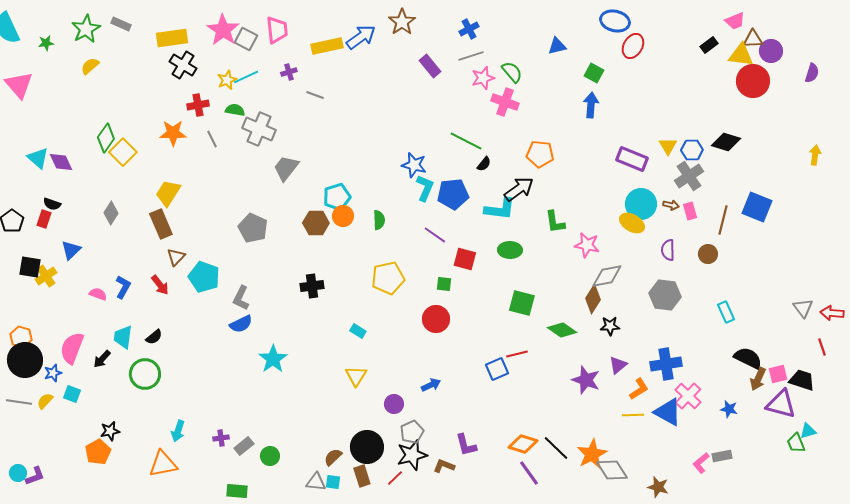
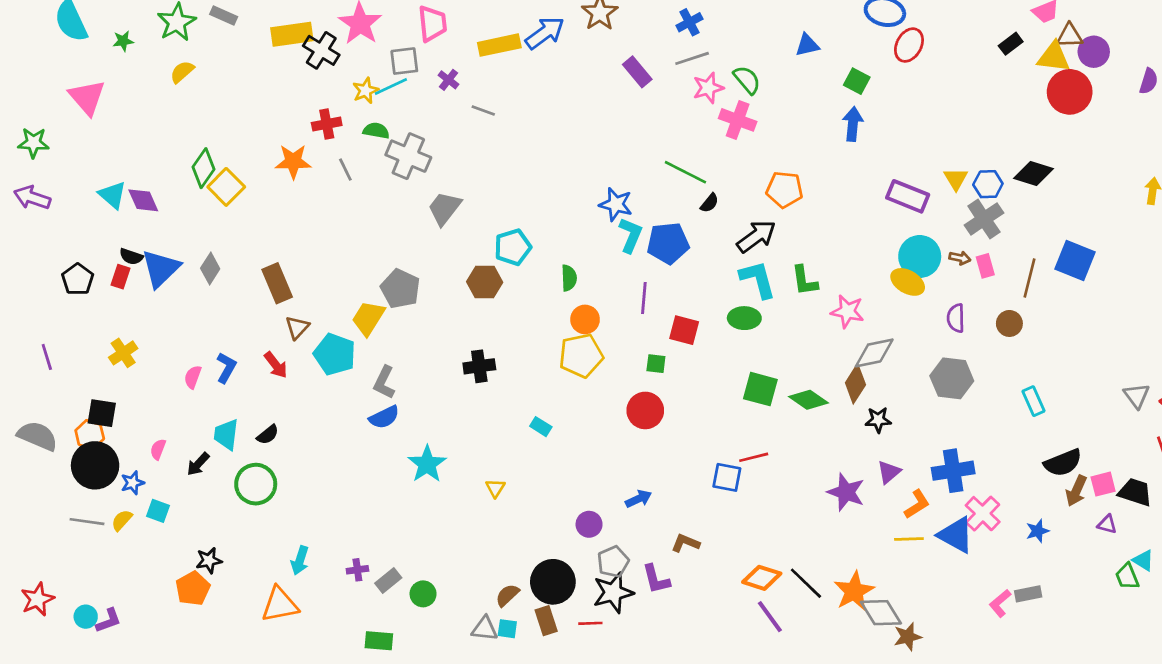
gray square: (246, 39) -> (404, 61), moved, turned -35
black cross: (183, 65) -> (321, 50), moved
purple cross: (289, 72) -> (448, 80), turned -35
yellow trapezoid: (168, 193) -> (368, 318), moved
cyan L-shape: (500, 209) -> (758, 279), moved, turned -112
orange circle: (343, 216) -> (585, 319), moved
purple line: (435, 235) -> (644, 298), turned 60
blue triangle: (71, 250) -> (161, 269), moved, size x1.5
black square: (30, 267) -> (102, 413), moved
pink semicircle: (98, 294) -> (193, 377), turned -90
green diamond: (562, 330) -> (809, 400), moved
pink semicircle: (72, 348) -> (158, 449), size x0.5
black semicircle: (748, 358) -> (1063, 463), turned 132
blue square: (497, 369) -> (727, 477), turned 35
yellow triangle: (356, 376) -> (495, 488), moved, size x0.7
purple triangle: (781, 404) -> (1107, 524), size x0.5
blue star: (729, 409) -> (1037, 531), turned -30
cyan triangle: (808, 431) -> (1143, 560), turned 48
purple L-shape: (466, 445) -> (656, 579), moved
brown L-shape: (444, 466) -> (685, 543), moved
red line: (395, 478) -> (590, 623), turned 42
brown star: (658, 487) -> (908, 637), moved, turned -30

